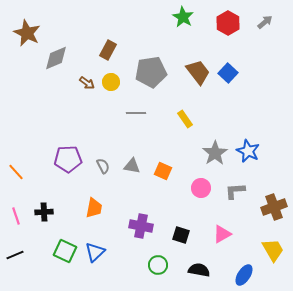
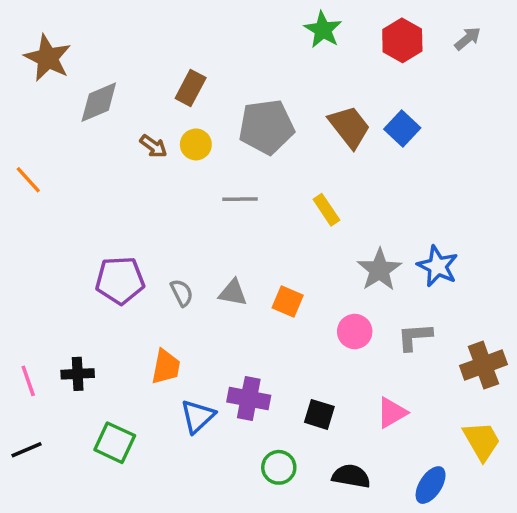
orange line: (16, 172) -> (28, 180), moved
blue triangle: (95, 252) -> (198, 416), moved

